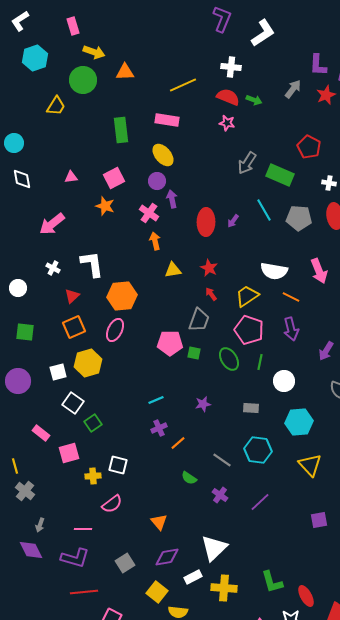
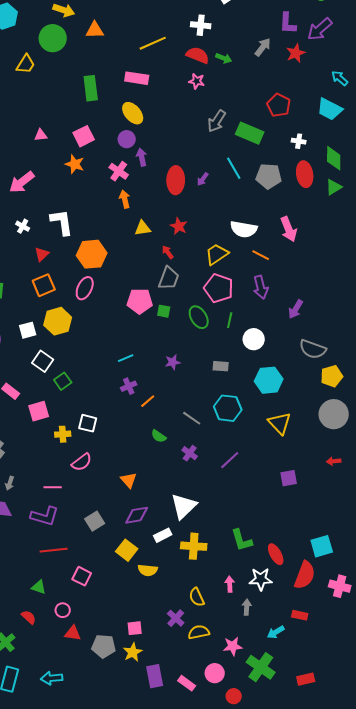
red arrow: (211, 294) -> (168, 252), moved

